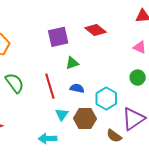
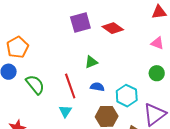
purple square: (58, 37) -> (80, 23), moved
cyan triangle: (62, 114) -> (65, 111), moved

